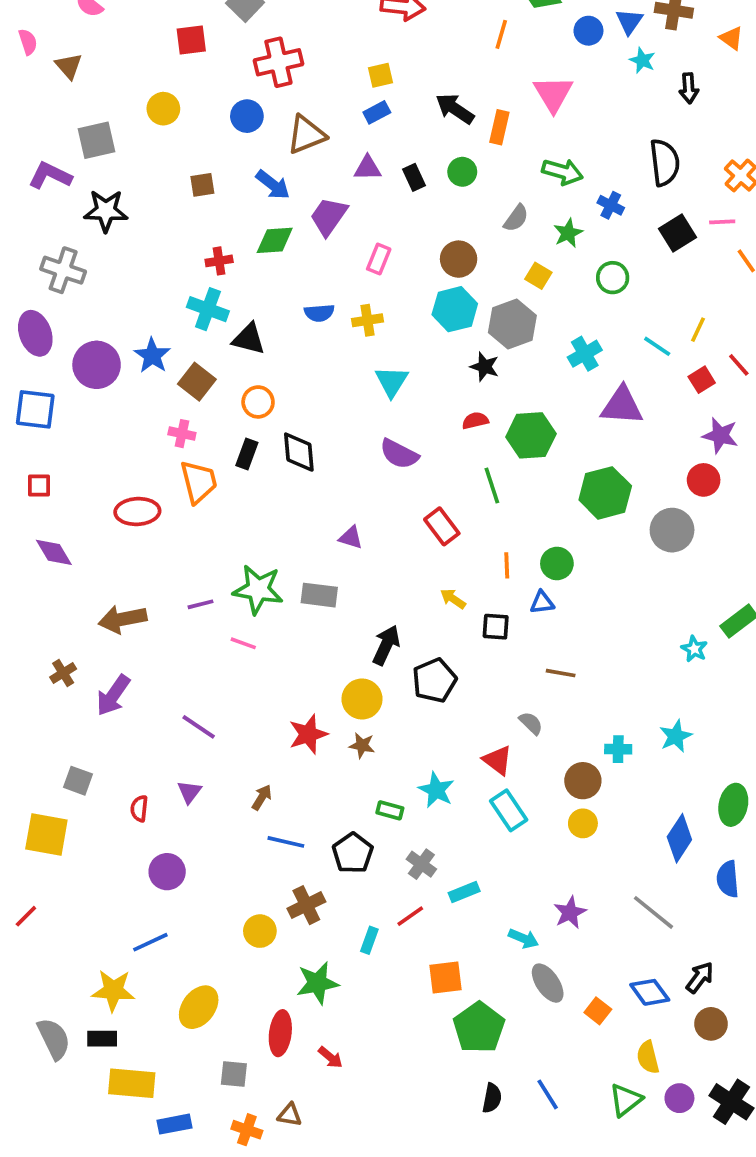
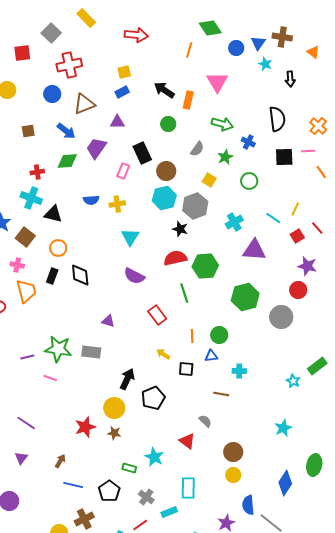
black rectangle: (414, 177) -> (142, 153), moved, size x1.5
black square: (678, 233) -> (284, 157), turned 30
red semicircle: (475, 421) -> (175, 258), size x1.6
cyan cross: (618, 749) -> (239, 371), moved
cyan rectangle: (509, 810) -> (188, 488), moved, turned 35
blue semicircle: (728, 879) -> (248, 505), moved

